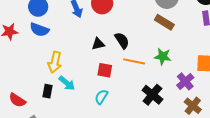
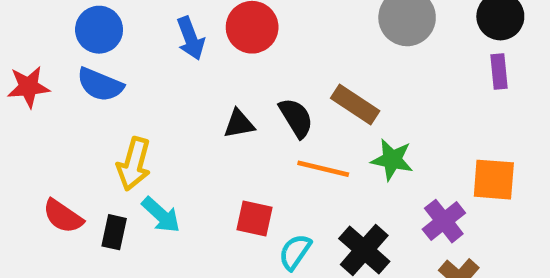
brown rectangle: (164, 22) -> (355, 105), moved
red square: (105, 70) -> (255, 219), moved
cyan semicircle: (101, 97) -> (295, 252), moved
red semicircle: (17, 100) -> (63, 216), moved

